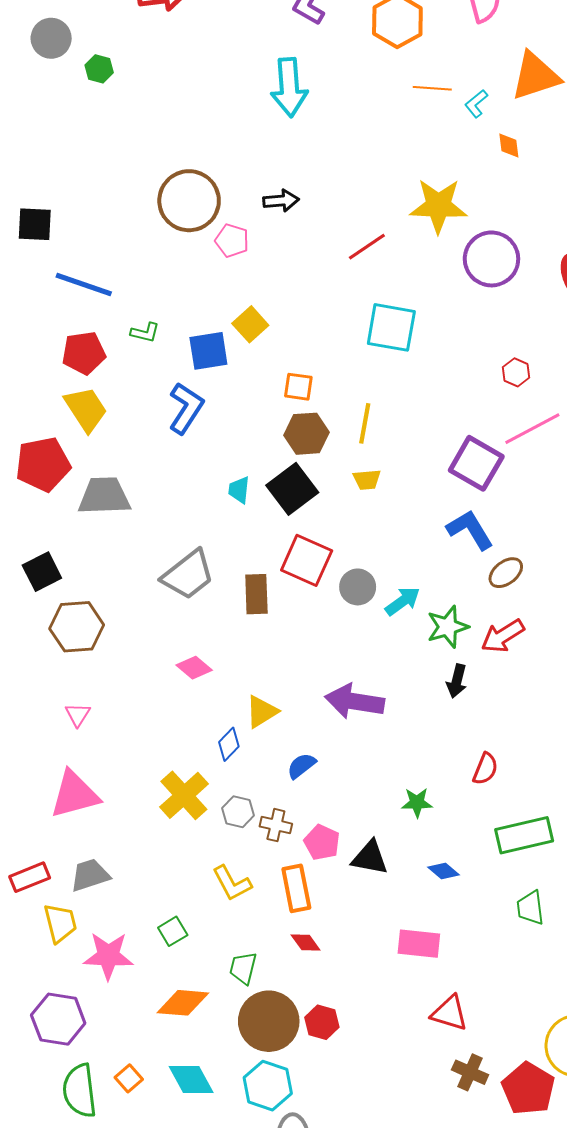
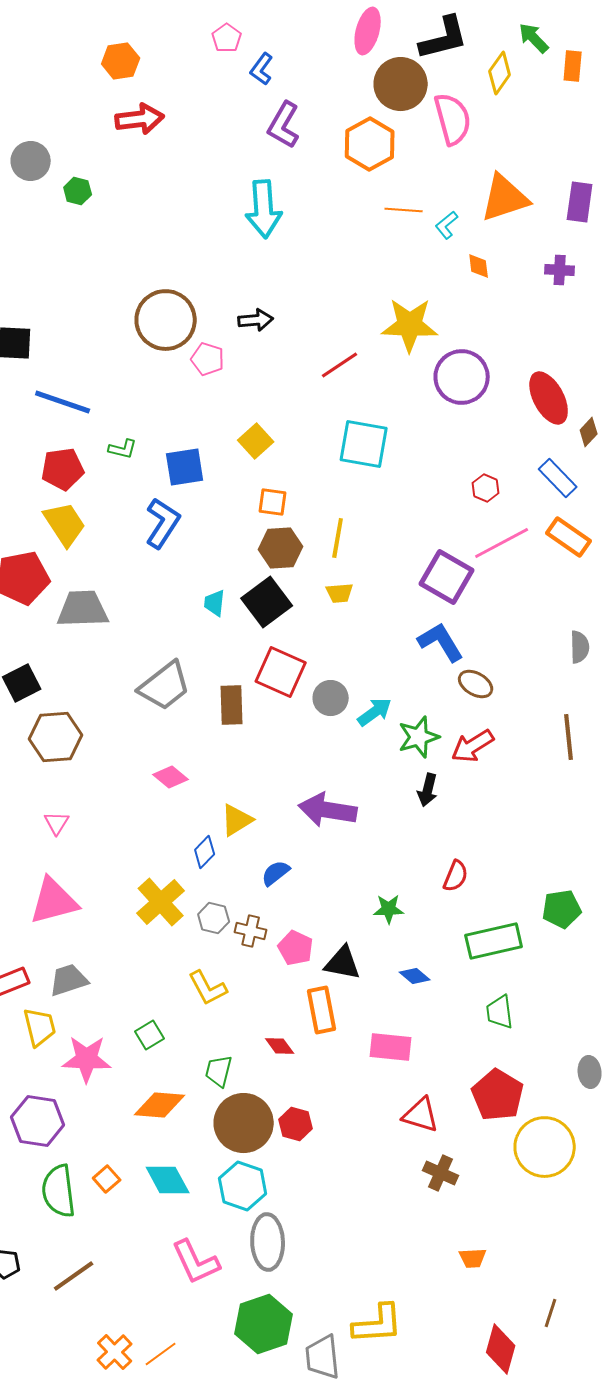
yellow square: (250, 324) -> (256, 441), moved
brown ellipse: (506, 573) -> (476, 684), turned 68
orange rectangle: (296, 888) -> (322, 1010), moved
red pentagon: (528, 1089) -> (498, 1095), moved

